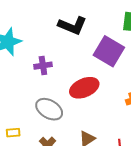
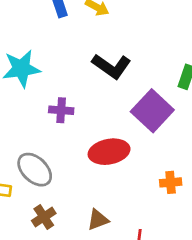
gray ellipse: (49, 109) -> (35, 170), moved

